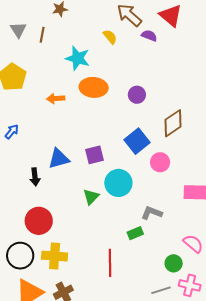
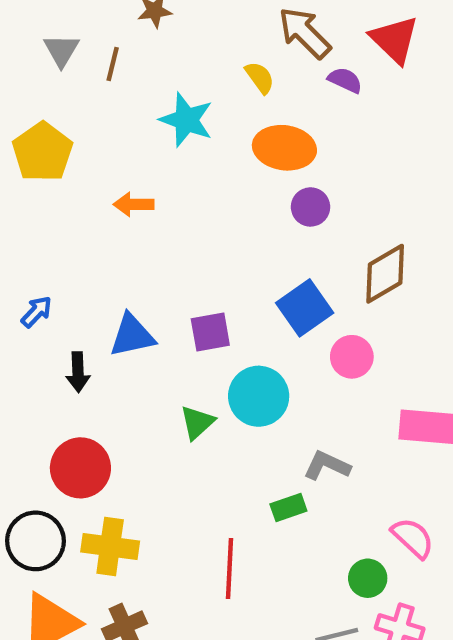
orange ellipse: (94, 87) -> (284, 148), moved
blue arrow: (12, 132) -> (37, 312), moved

